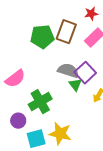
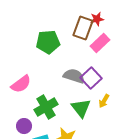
brown rectangle: (66, 32) -> (83, 28), moved
green triangle: (75, 85) -> (81, 108), moved, size x1.5

